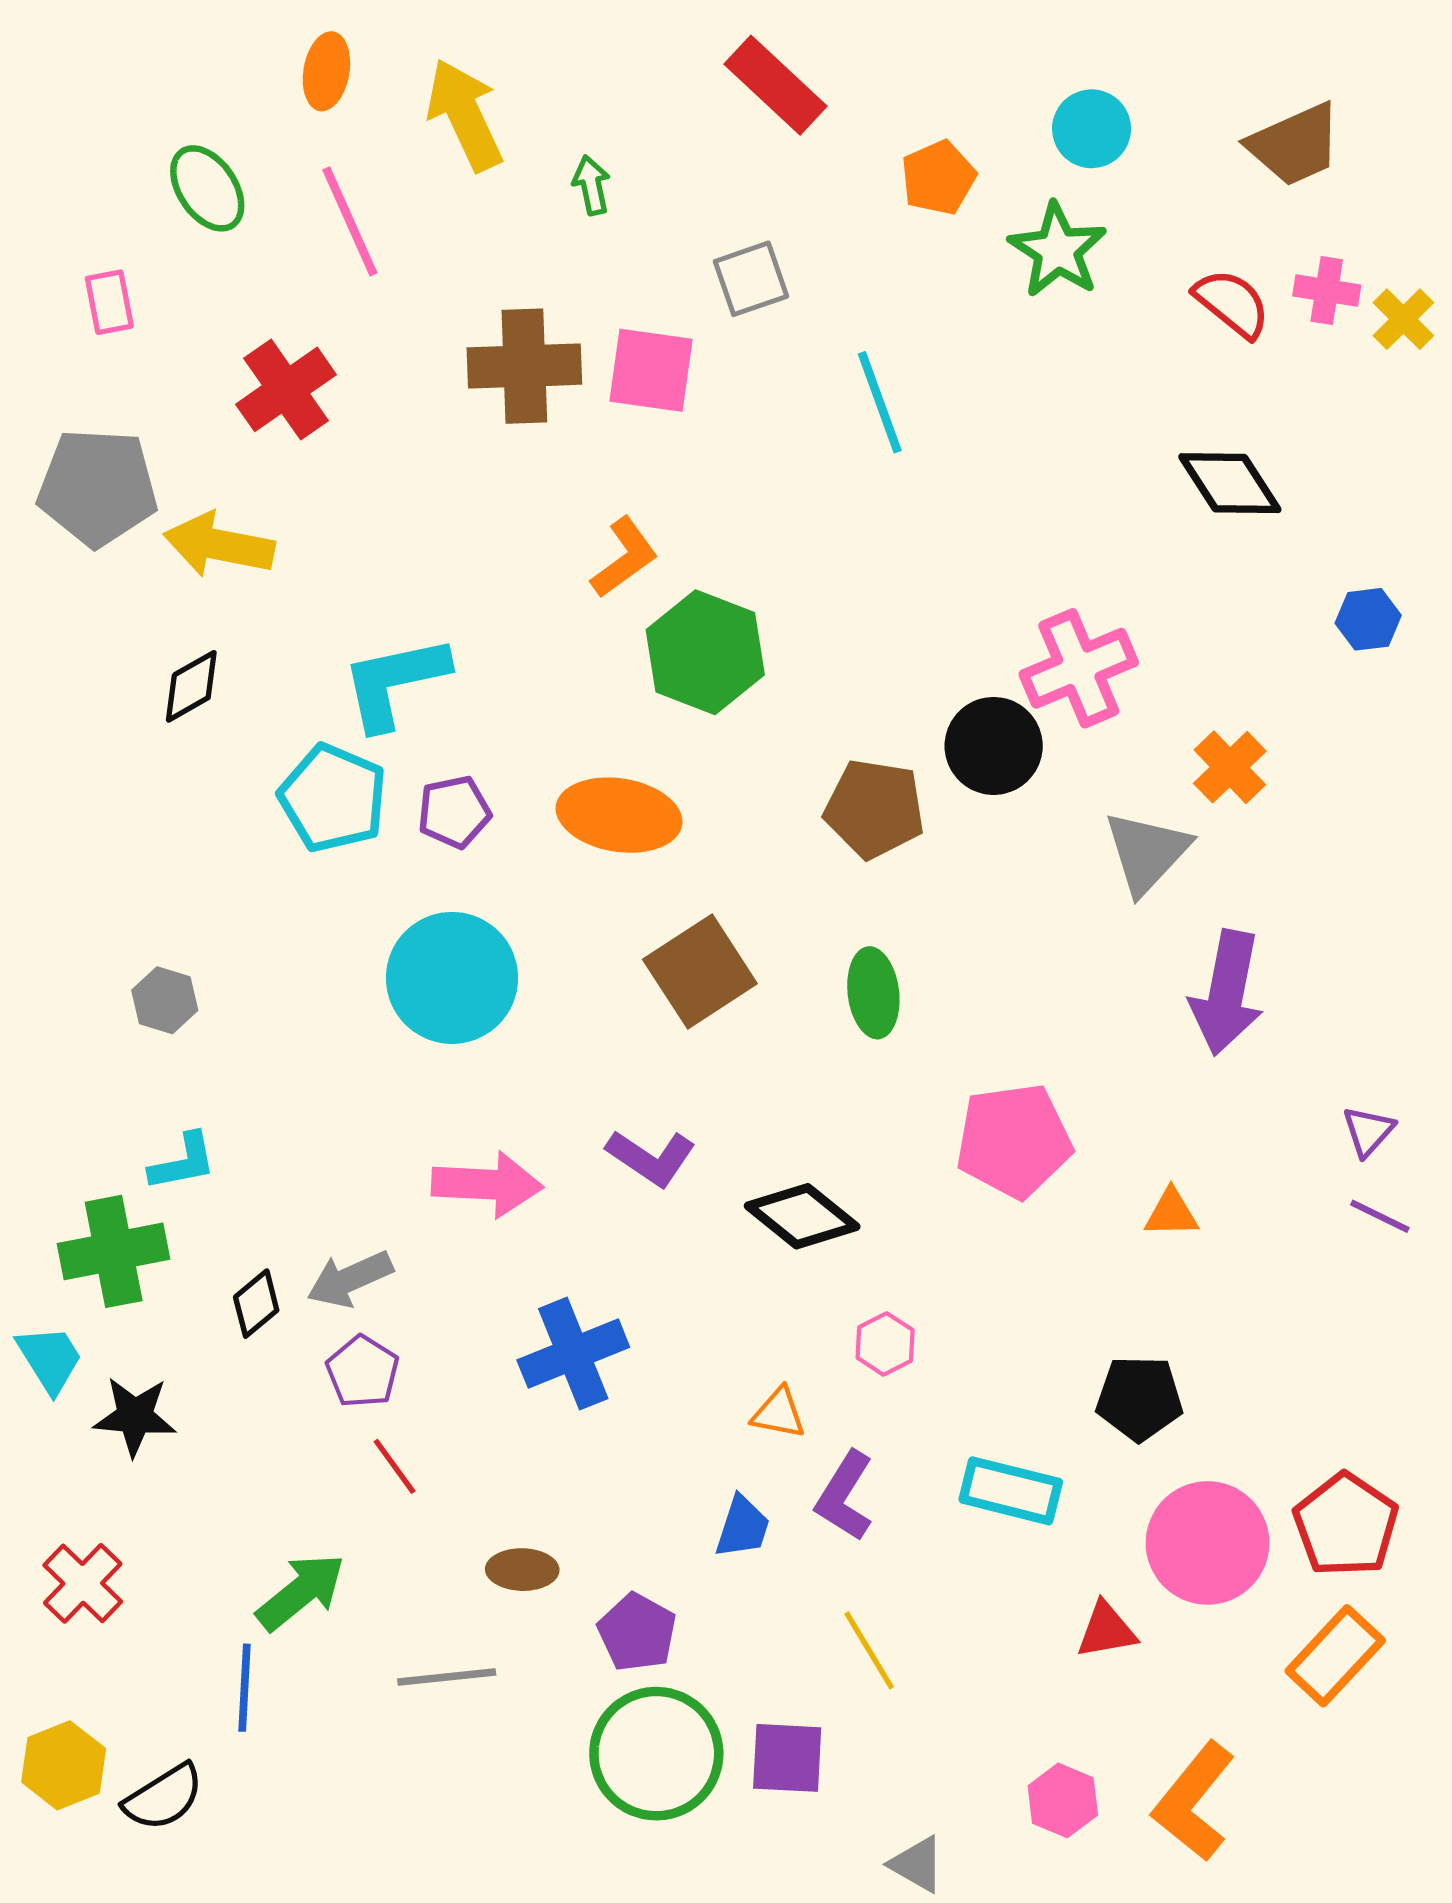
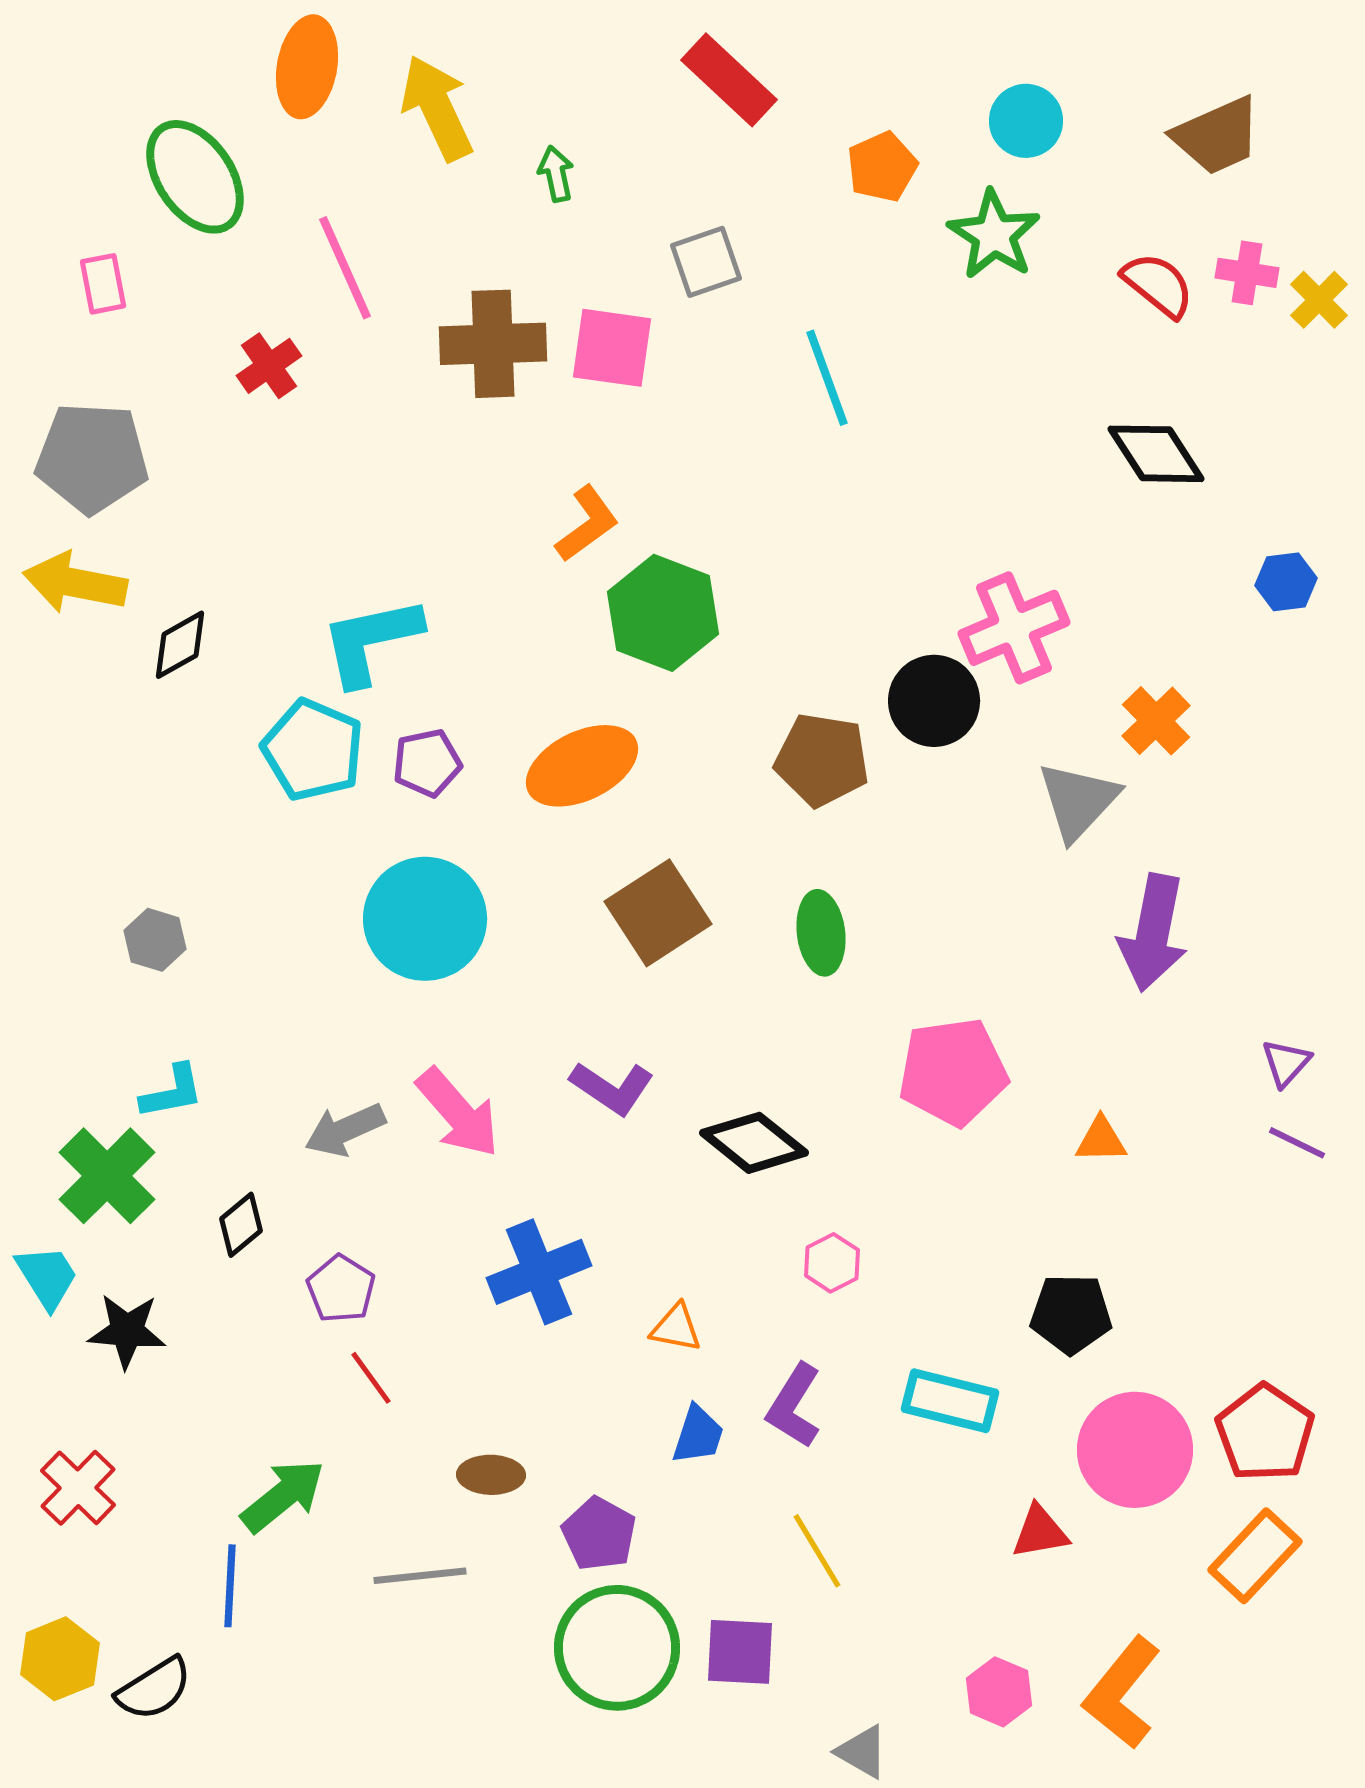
orange ellipse: (326, 71) -> (307, 67), size x1.4
green ellipse: (207, 188) -> (195, 177), size x1.4
pink line: (350, 221) -> (345, 268), moved
red cross: (286, 389) -> (269, 366), size x0.7
yellow arrow: (219, 545) -> (75, 583), moved
orange ellipse: (619, 815) -> (582, 766), turned -35
pink arrow: (487, 1184) -> (458, 1113), turned 46
green cross: (114, 1251) -> (107, 1176), turned -34
gray arrow: (350, 1279) -> (345, 1130), moved
orange triangle: (779, 1413) -> (676, 1328), moved

